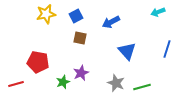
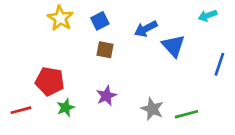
yellow star: (46, 14) -> (60, 18), turned -30
blue triangle: (127, 51) -> (173, 46), moved
green star: (63, 82) -> (66, 108), moved

